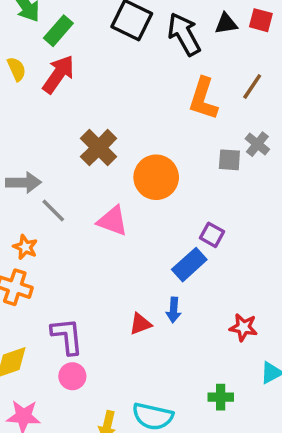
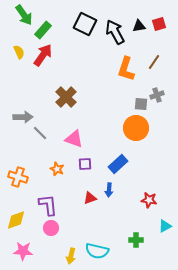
red square: (261, 20) -> (159, 24), turned -32
gray cross: (257, 144) -> (157, 95), turned 32
orange circle: (156, 177) -> (136, 128), moved
purple square: (212, 235) -> (85, 164), moved, turned -32
orange star: (25, 247) -> (57, 169), moved

